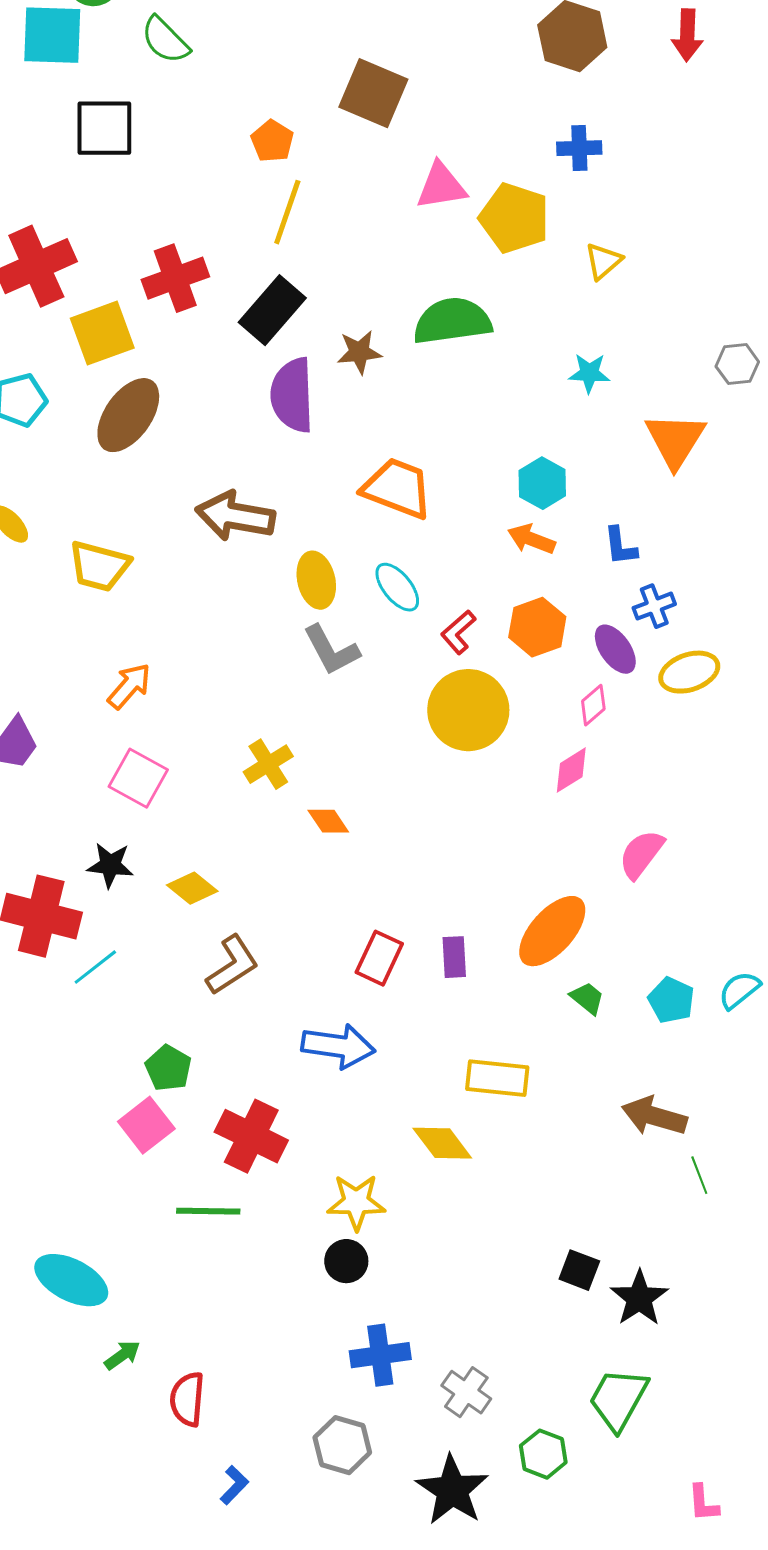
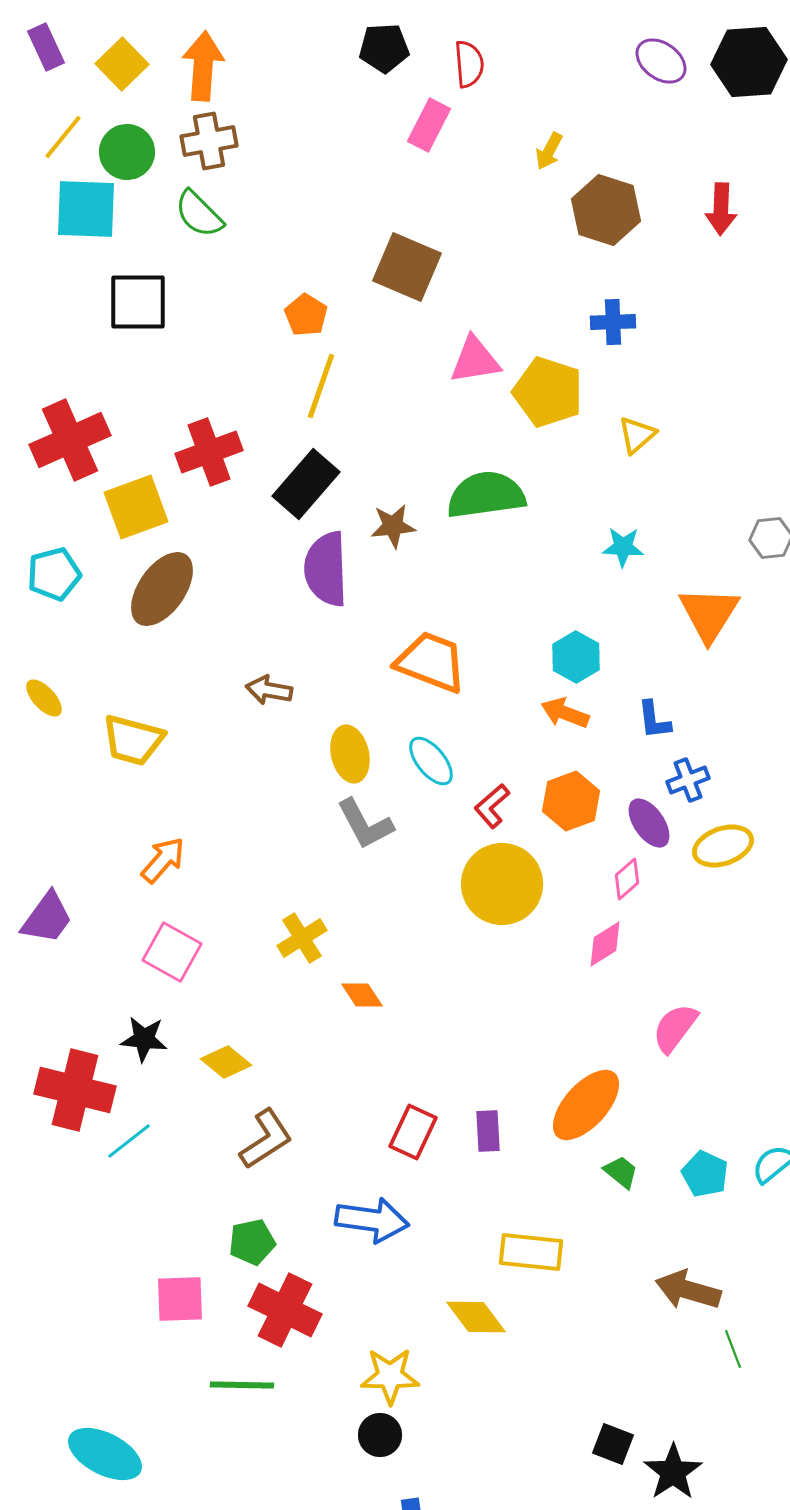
brown arrow: (235, 516) -> (269, 690), size x0.6
green pentagon: (168, 1068) -> (252, 1242), moved, turned 30
pink square: (146, 1125) -> (180, 1299), turned 36

